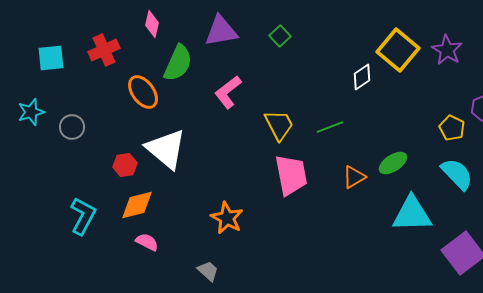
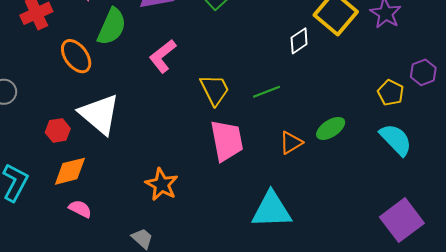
cyan triangle: (412, 214) -> (272, 210), moved

